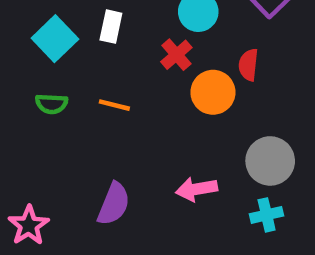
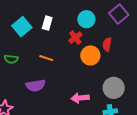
green semicircle: (51, 104) -> (11, 59), moved
purple semicircle: (114, 204) -> (36, 85), moved, turned 54

